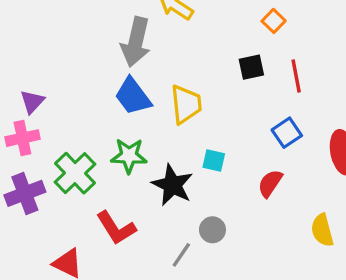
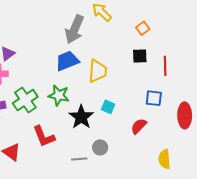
orange square: (274, 21) -> (143, 28), moved
blue trapezoid: (133, 96) -> (67, 61), turned 95
blue square: (287, 133) -> (154, 98), turned 30
gray line: (181, 255) -> (79, 159), turned 42

